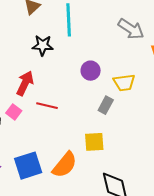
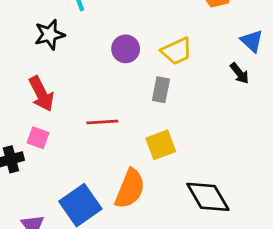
red arrow: (25, 83) -> (41, 94), turned 145
red line: (47, 106) -> (102, 122), moved

